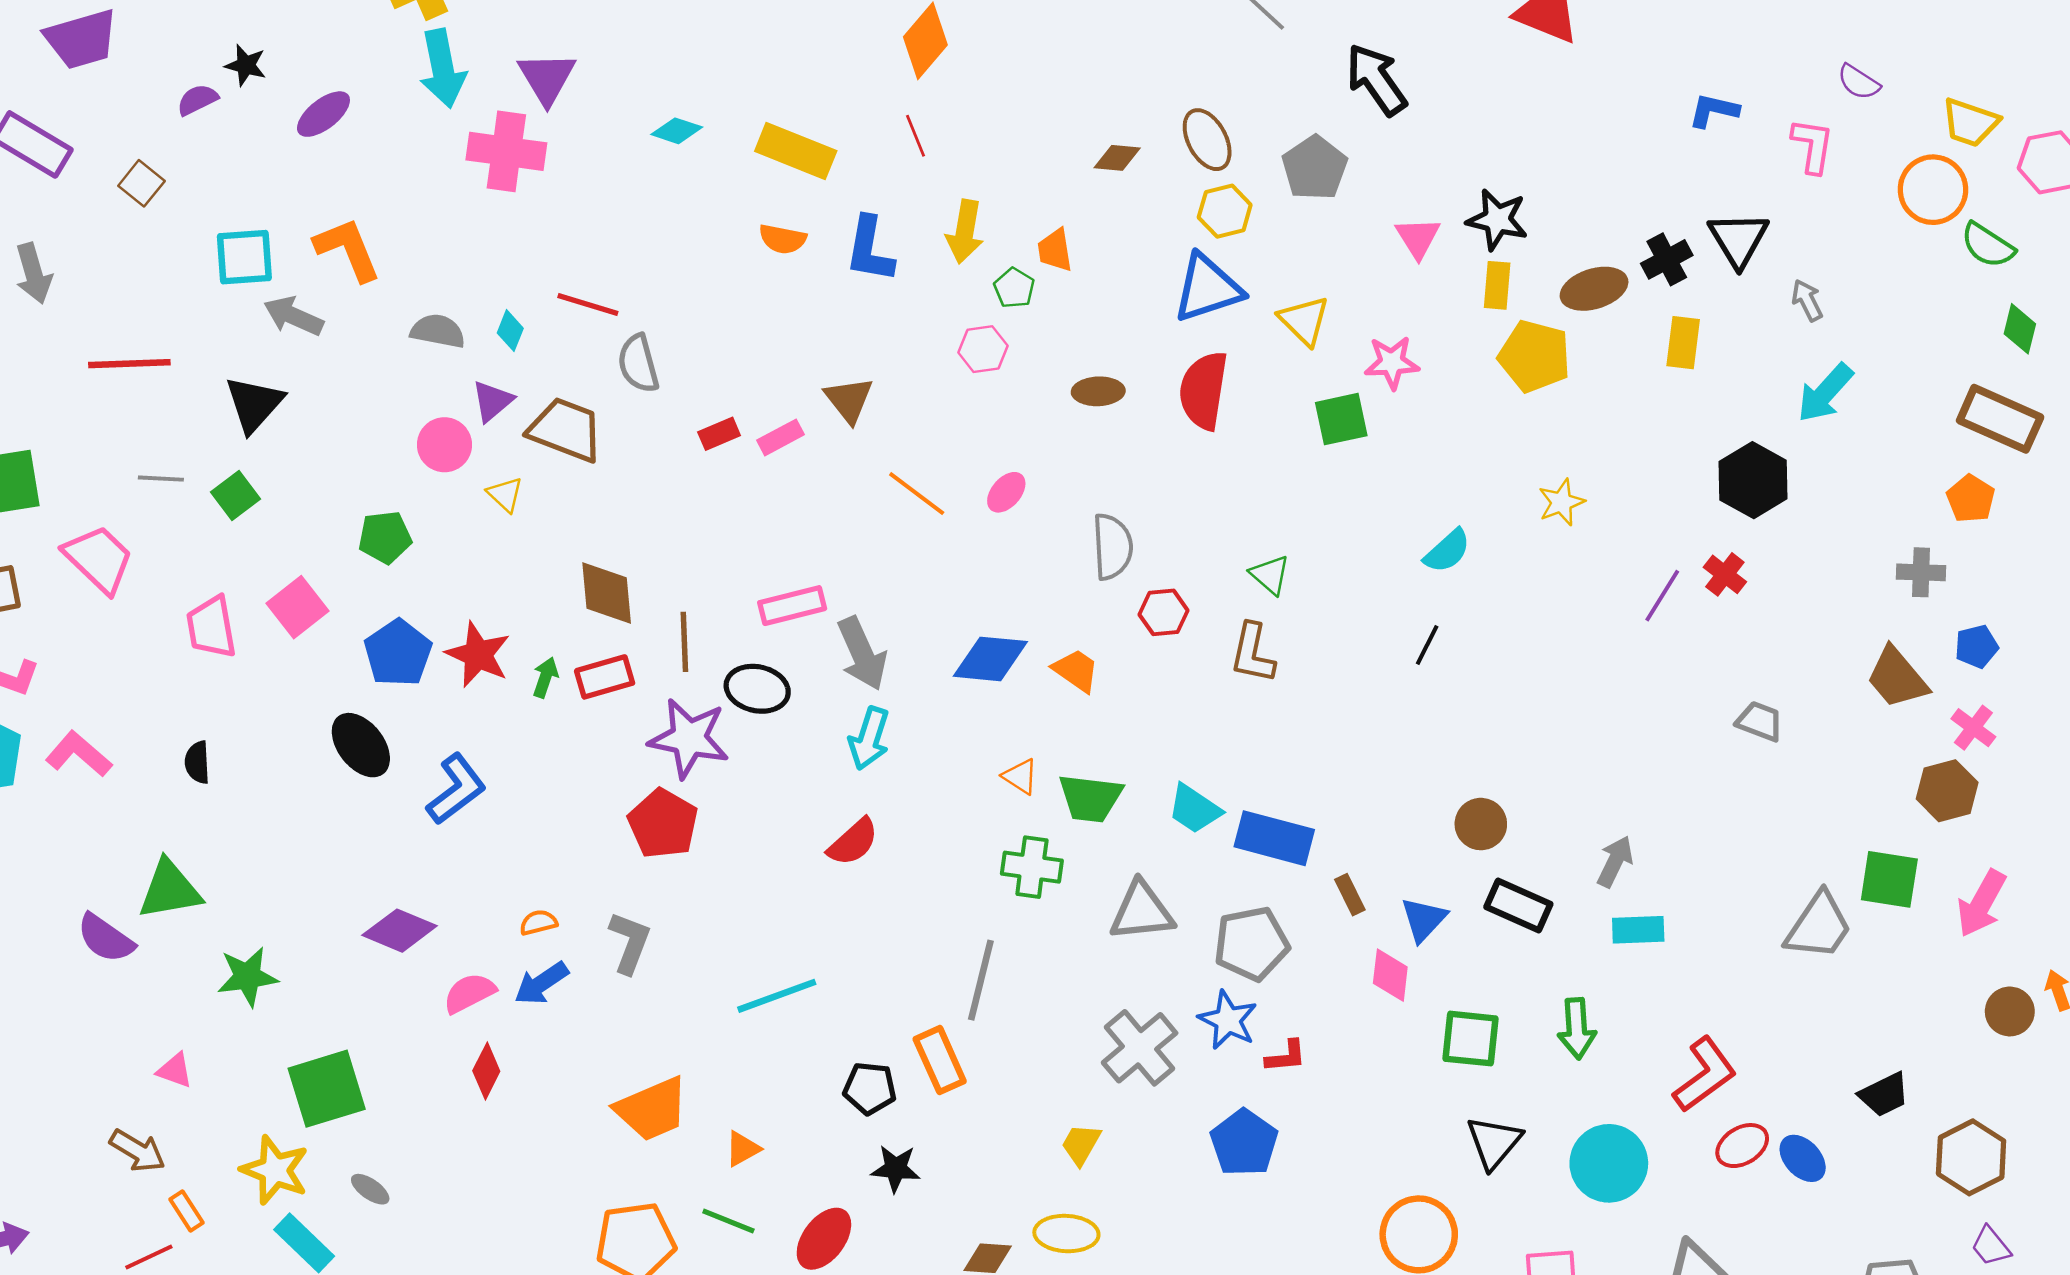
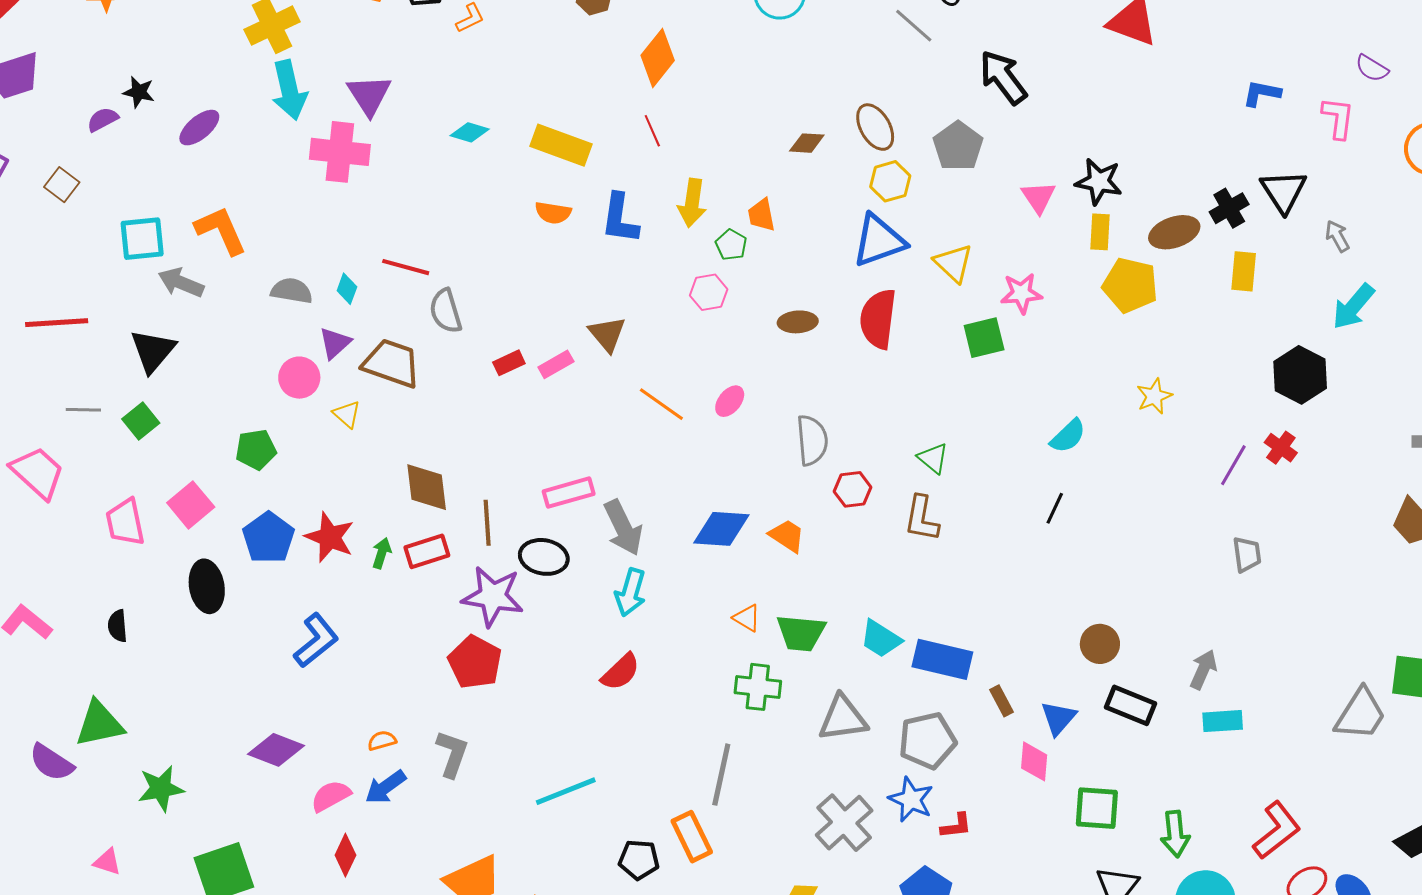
gray trapezoid: (1760, 721) -> (1247, 554), moved, turned 63
black ellipse: (361, 745) -> (207, 586), moved, turned 30
green arrow: (1577, 1029) -> (1175, 834), moved

